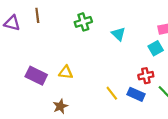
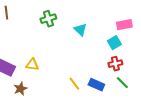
red cross: (146, 76) -> (115, 64), moved
brown star: (60, 106) -> (20, 89), moved

